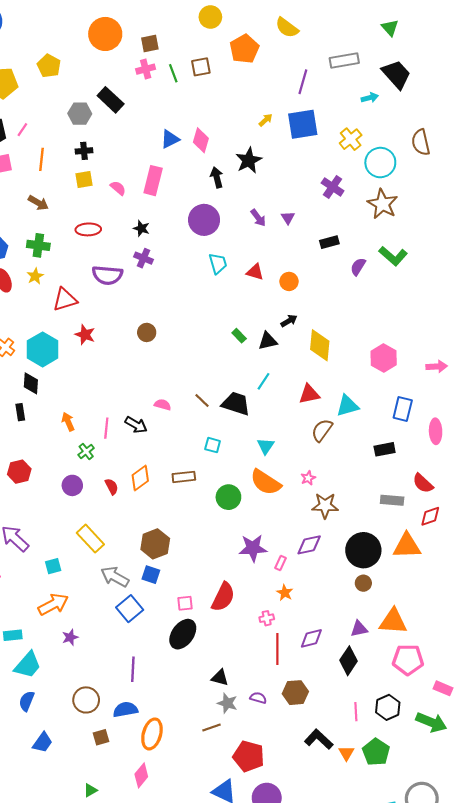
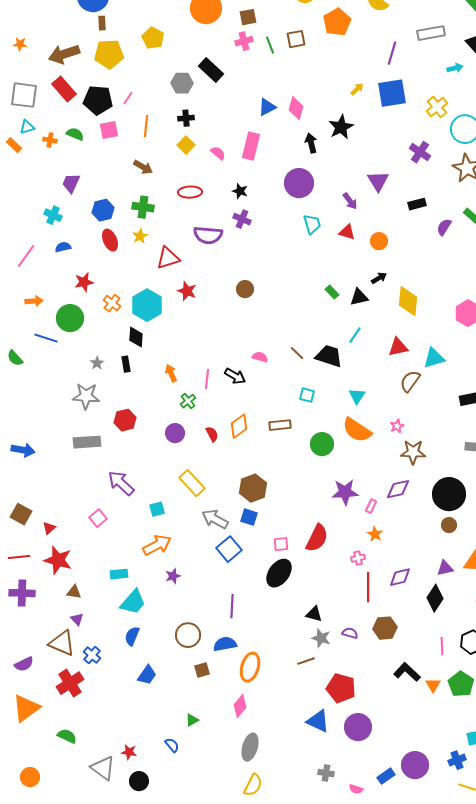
yellow square: (84, 180) -> (186, 145), turned -36
purple arrow: (258, 218) -> (350, 201), moved
purple triangle: (288, 218) -> (378, 181), size x1.6

